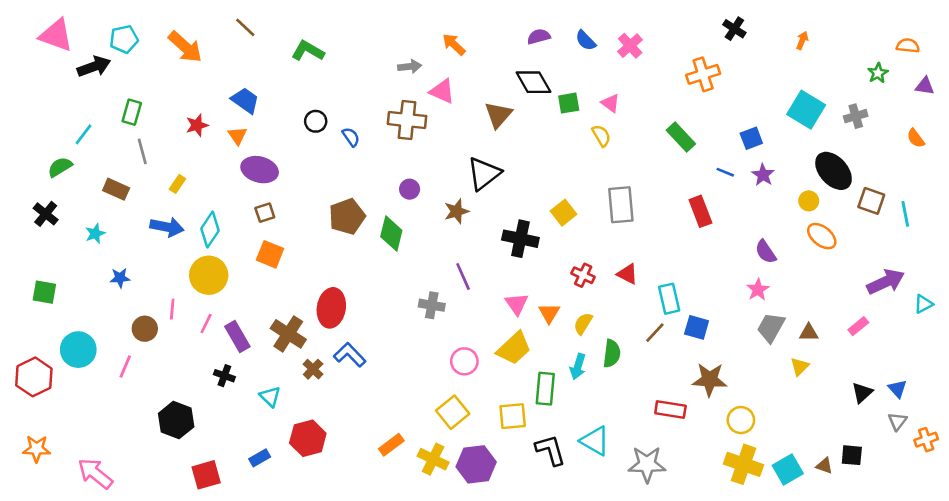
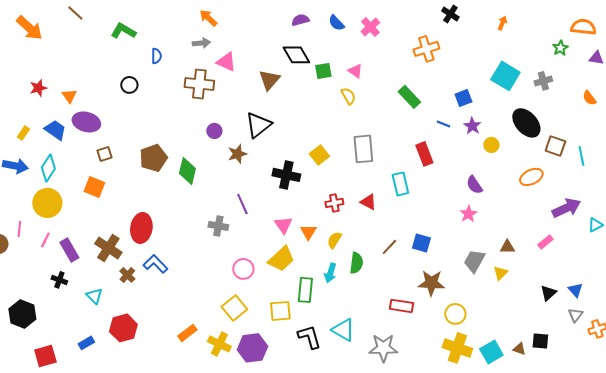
orange arrow: (454, 44) -> (208, 18), moved
orange semicircle: (908, 46) -> (583, 27), size x1.4
blue trapezoid: (245, 100) -> (55, 130), moved
blue semicircle: (351, 137) -> (156, 56), moved, turned 35
purple circle: (410, 189) -> (214, 131), moved
yellow circle: (809, 201) -> (491, 145), moved
brown square: (265, 213) -> (104, 154), moved
orange ellipse: (822, 236) -> (531, 177), moved, turned -65
red cross: (583, 275) -> (334, 203), turned -36
cyan rectangle: (669, 299) -> (400, 184), moved
gray trapezoid: (771, 327) -> (474, 261), moved

